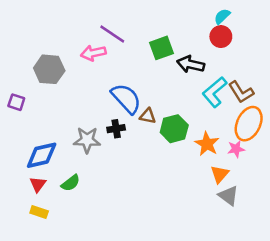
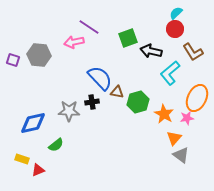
brown L-shape: (241, 92) -> (193, 52), moved
purple square: (16, 102) -> (13, 60), moved
red triangle: (38, 184) -> (38, 170), moved, turned 32
yellow rectangle: (39, 212) -> (22, 159), moved

